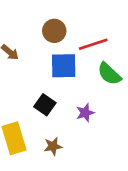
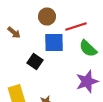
black square: (45, 105) -> (35, 62), moved
purple star: (85, 113) -> (87, 82), moved, size x1.6

